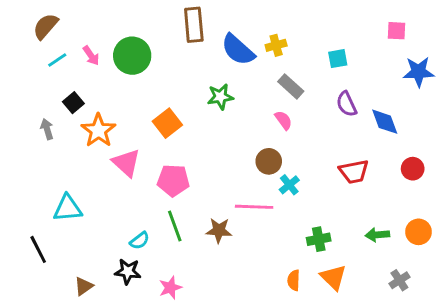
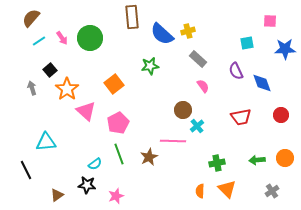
cyan square: (338, 59) -> (247, 43), moved
pink semicircle: (283, 120) -> (203, 86), moved
pink pentagon: (173, 180) -> (118, 123), turned -30
brown star: (219, 230) -> (149, 157), turned -30

